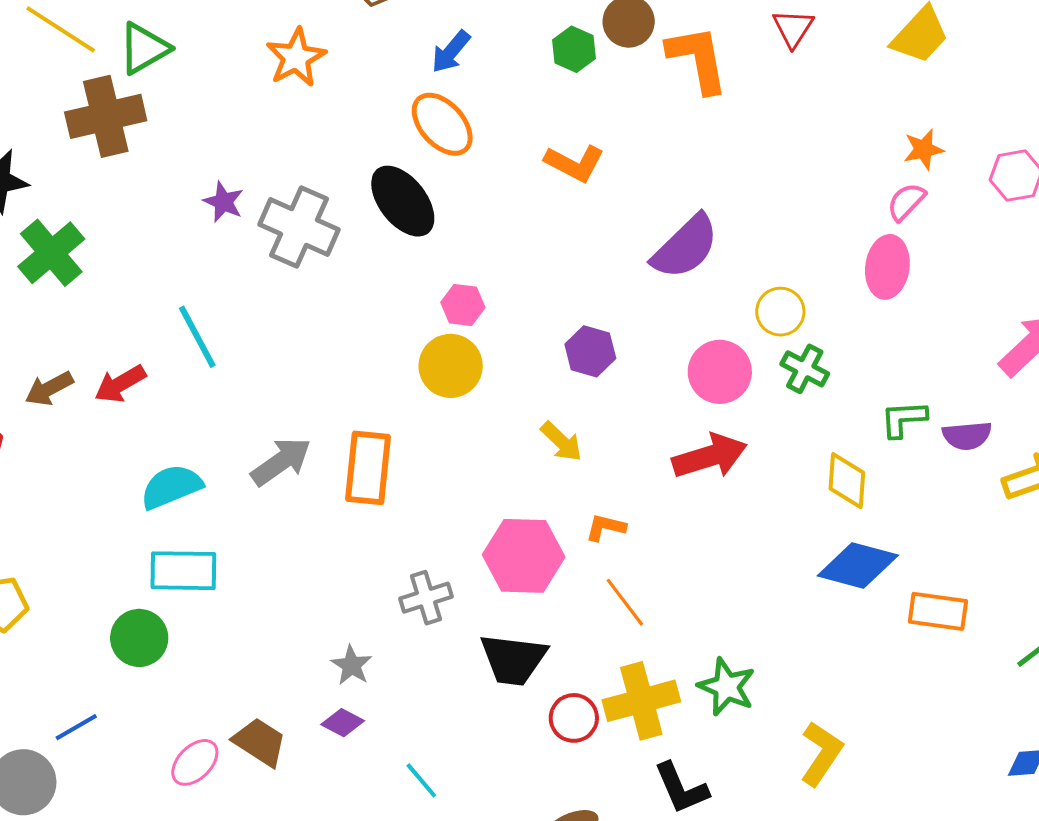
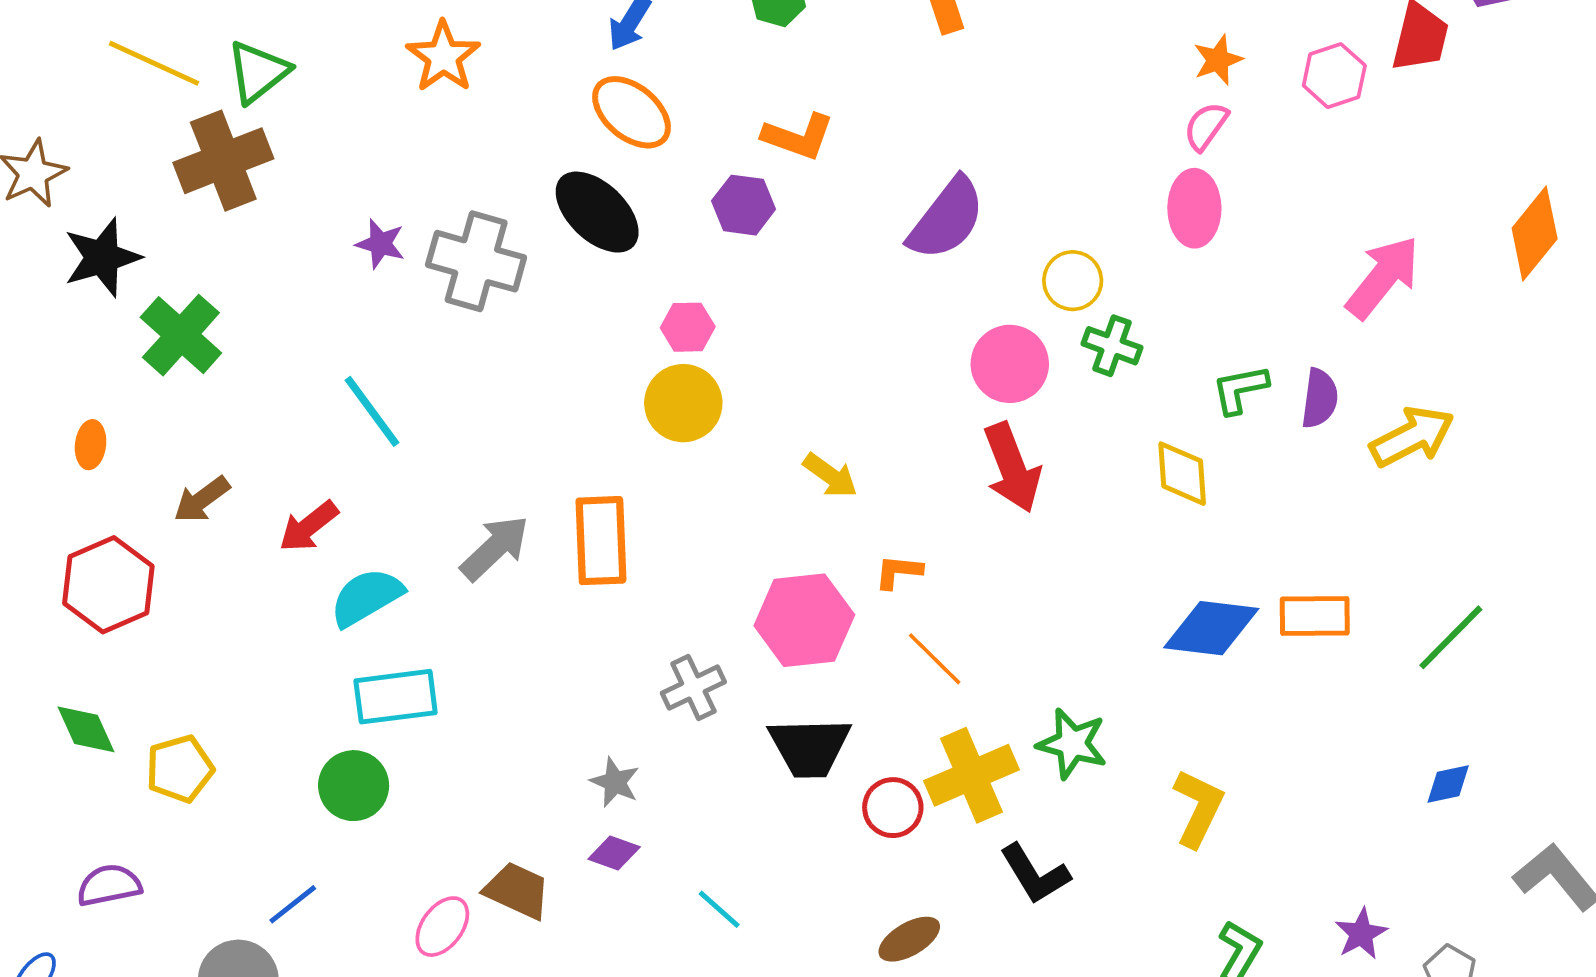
purple hexagon: (590, 351) -> (744, 205), moved
red arrow: (120, 384) -> (309, 526), moved
purple semicircle: (967, 436) -> (1320, 398), turned -69
red arrow: (710, 456) -> (1012, 468), turned 94
blue diamond: (858, 566) -> (1211, 628), moved

